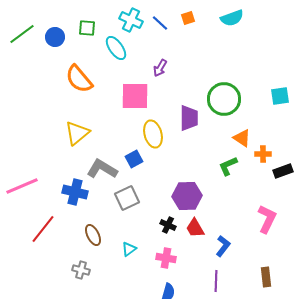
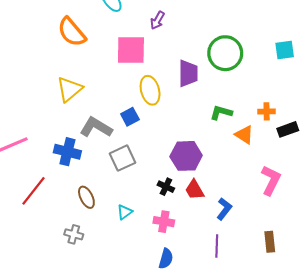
orange triangle: (242, 138) -> (244, 135), moved
green L-shape: (228, 166) -> (221, 112), moved, turned 40

